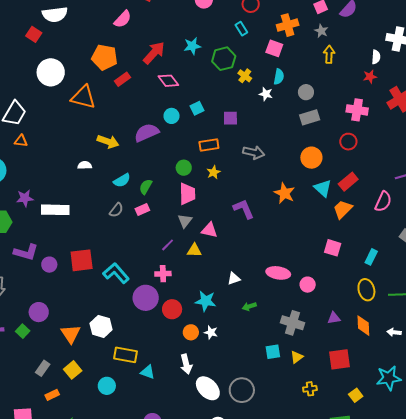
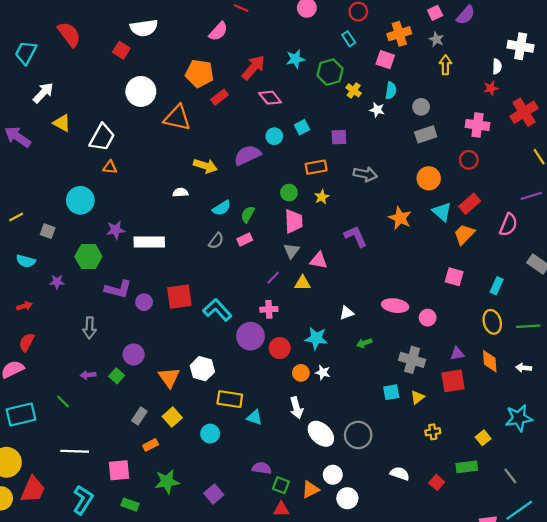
red square: (340, 359) -> (453, 381), moved

